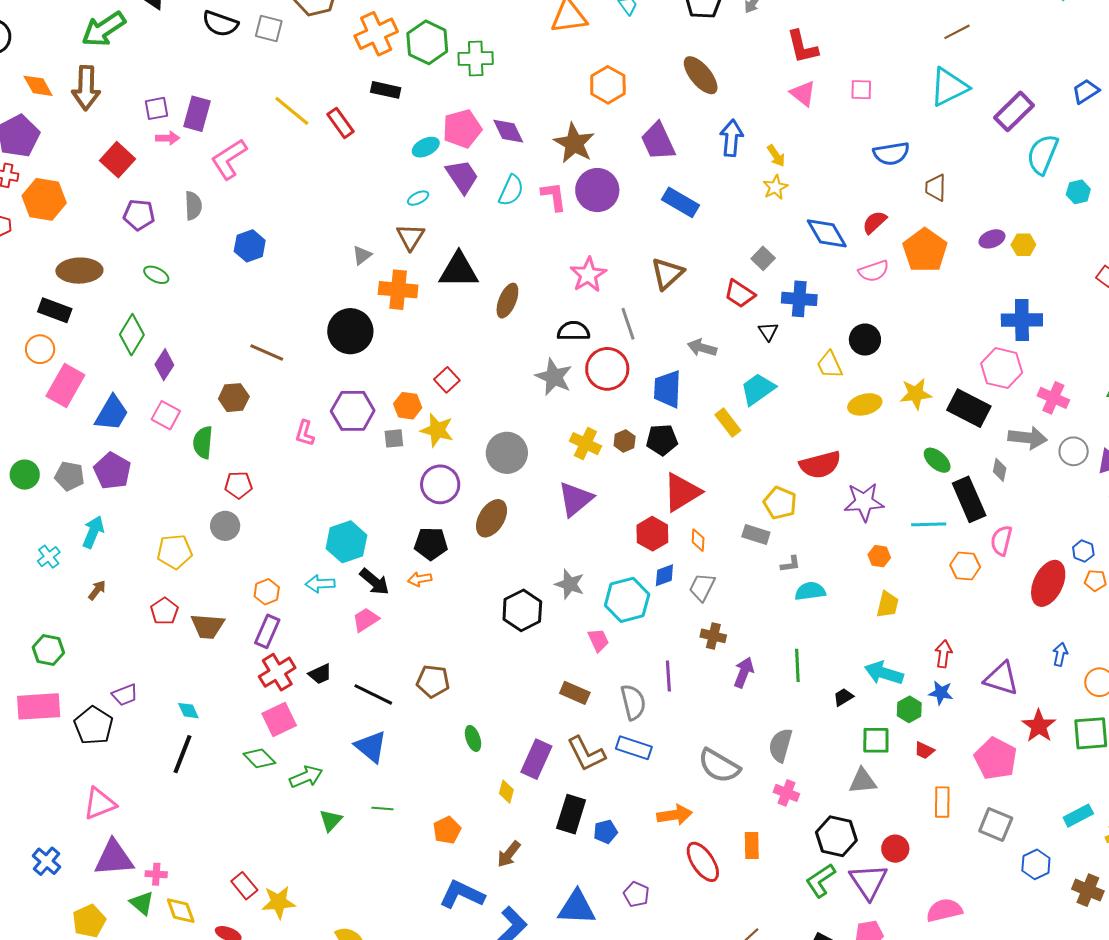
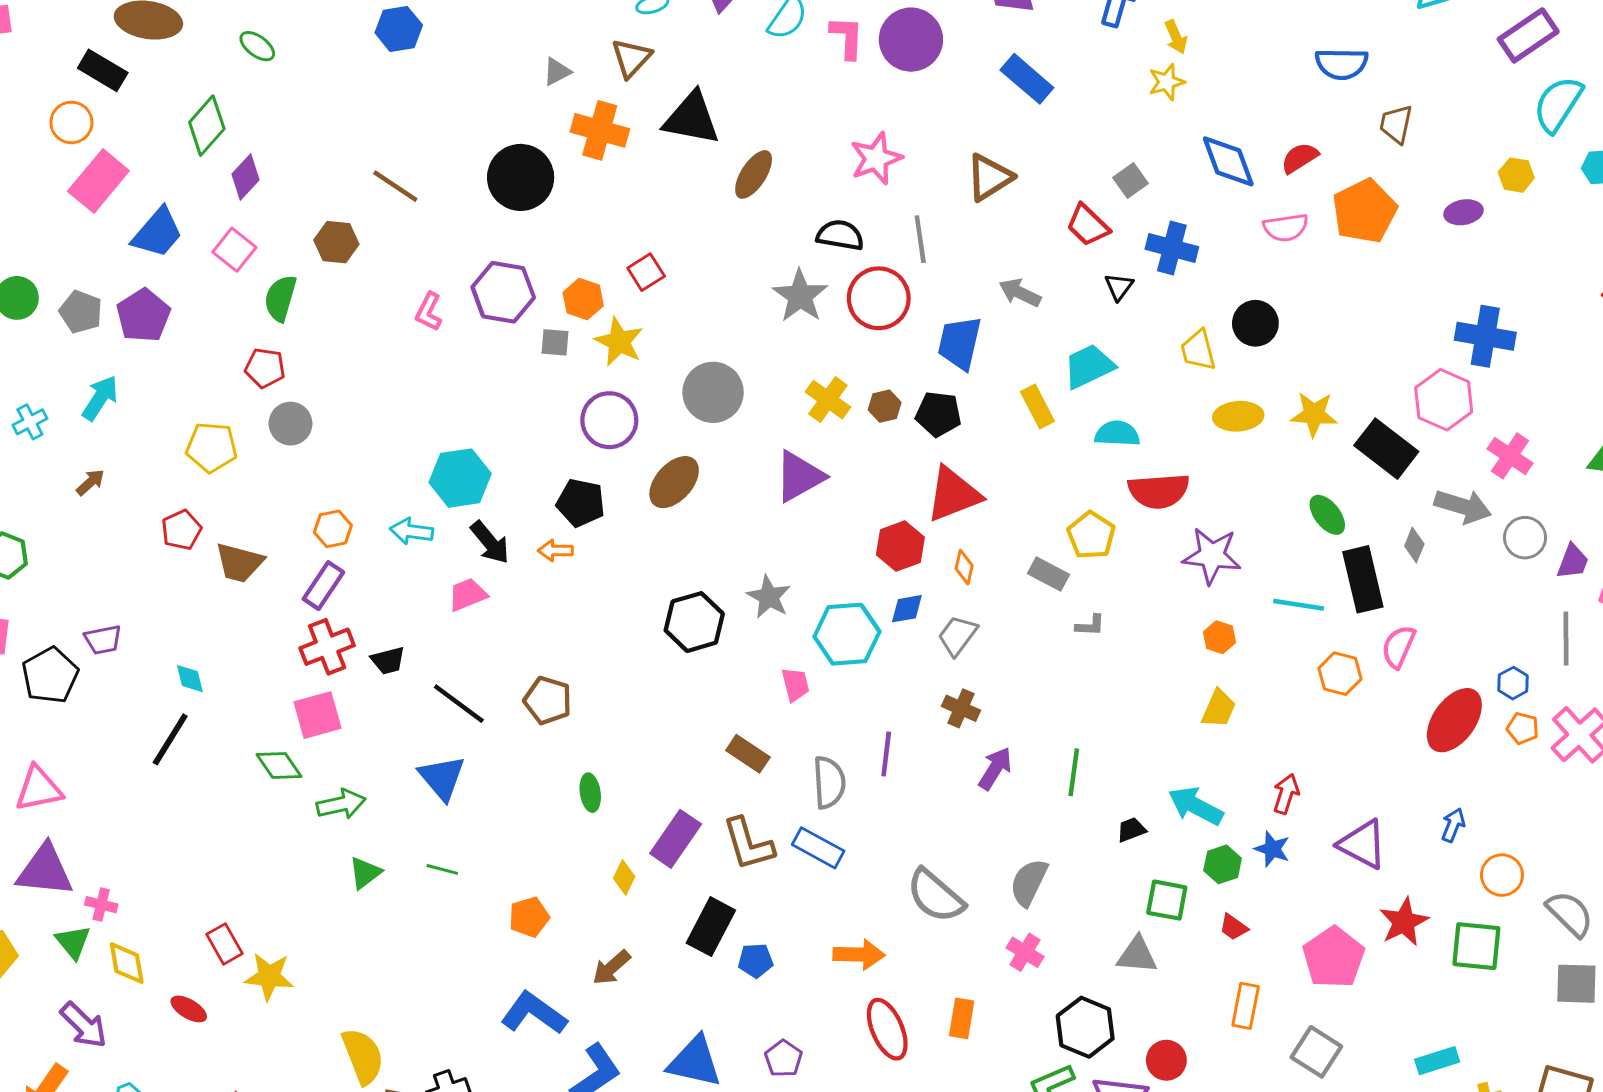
yellow hexagon: (1023, 245) -> (1516, 175), moved
red pentagon: (238, 485) -> (265, 368), moved
cyan semicircle: (810, 591) -> (1117, 434), moved

